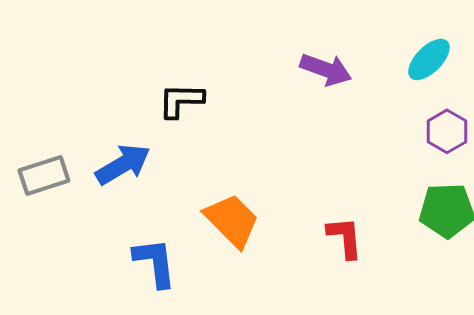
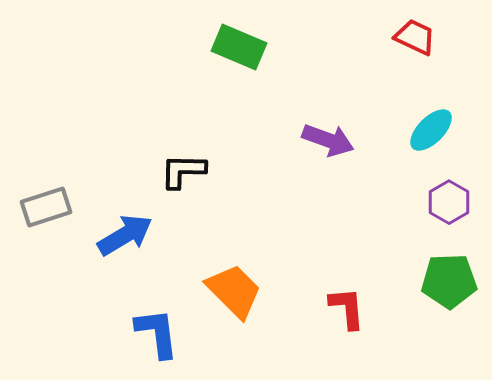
gray rectangle: (44, 175) -> (46, 207), moved

